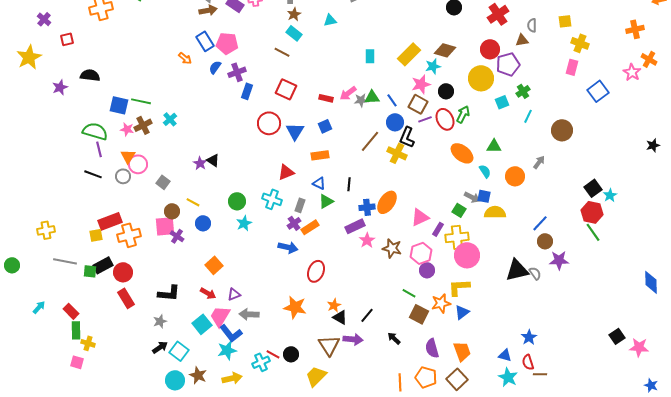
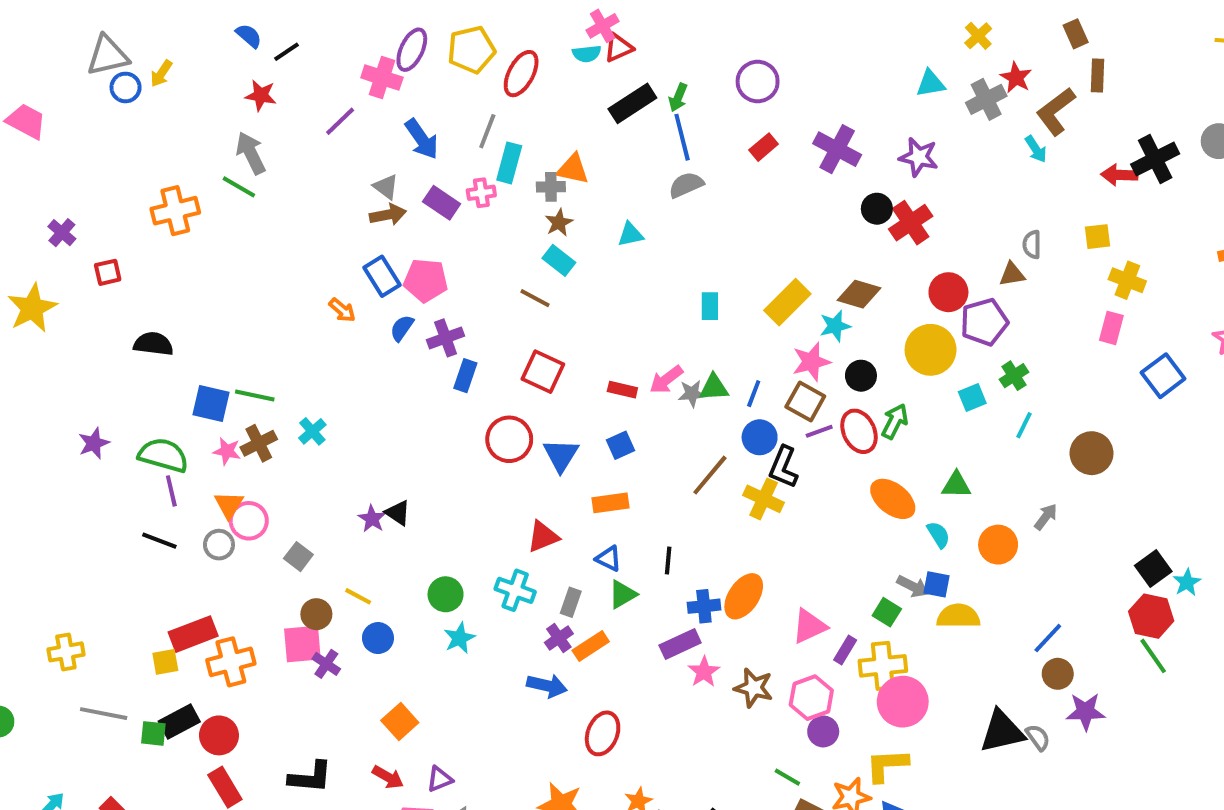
red cross: (498, 14) -> (911, 223), moved
purple star: (60, 87) -> (94, 443), moved
blue line: (392, 100) -> (754, 394), turned 56

